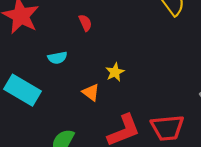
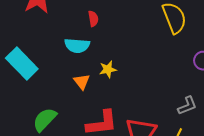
cyan semicircle: (57, 58) -> (77, 46), moved, size x1.4

